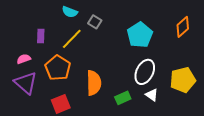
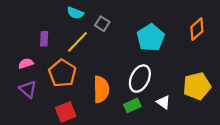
white ellipse: (145, 72) -> (140, 79), moved
purple triangle: (26, 83) -> (28, 89), size x0.7

